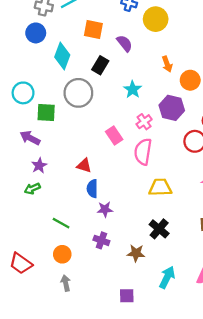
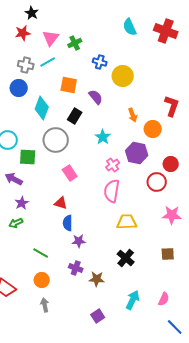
pink rectangle: (114, 136) -> (70, 173), moved
brown star: (136, 253) -> (97, 279), moved
purple square: (127, 296) -> (98, 316), turned -32

